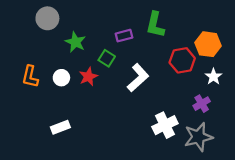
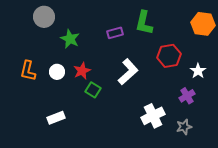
orange hexagon: (208, 44) -> (203, 24), moved
green square: (107, 58) -> (93, 90), moved
gray star: (198, 137) -> (184, 127), size x0.6

